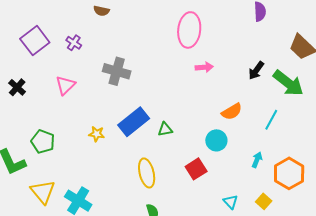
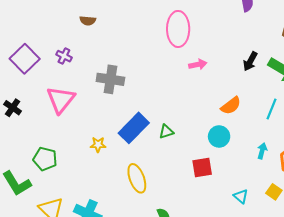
pink triangle: (65, 85) -> (61, 100), size x1.4
red square: (196, 169) -> (202, 168), turned 30
yellow ellipse: (147, 173) -> (137, 178), moved

